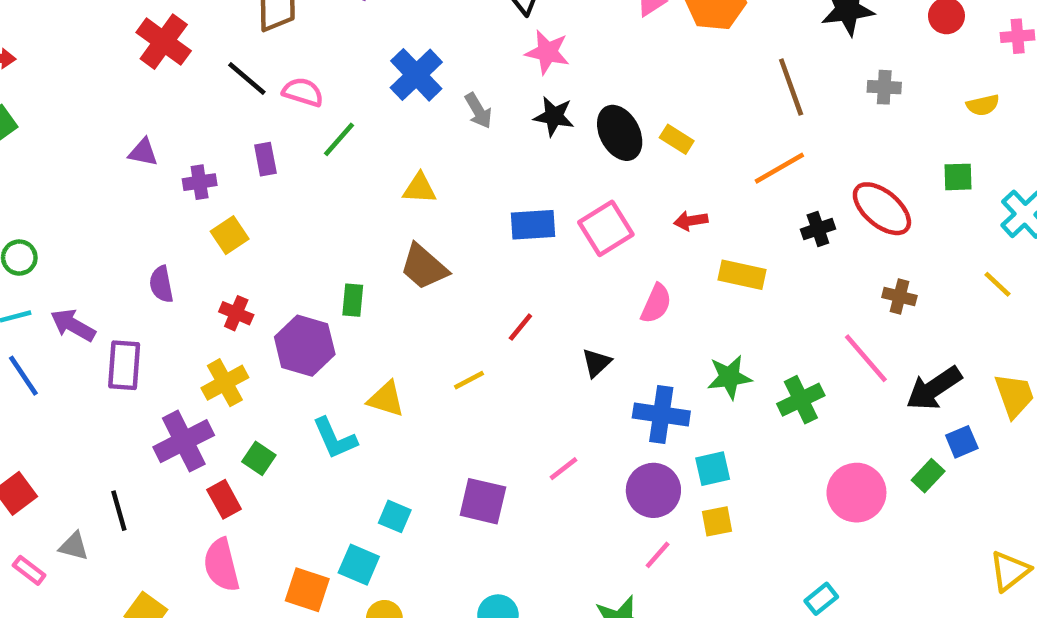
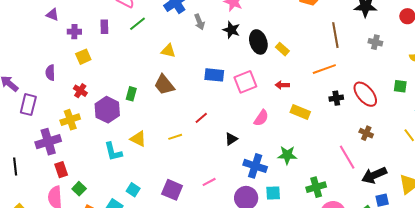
green cross: (801, 400) -> (316, 187), moved
green square: (259, 458) -> (79, 189), moved

